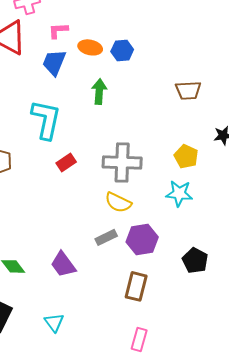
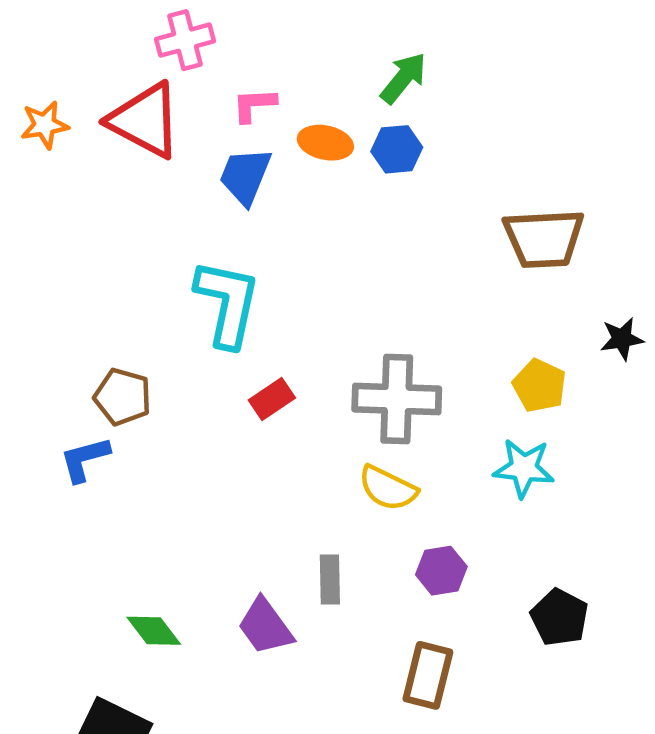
brown trapezoid: (188, 90) -> (544, 238), size x1.4
green arrow: (99, 91) -> (403, 78), moved, turned 35
gray rectangle: (106, 237) -> (330, 580), moved, turned -65
purple hexagon: (142, 239) -> (441, 571), size x0.7

